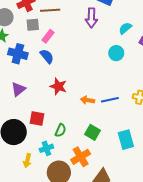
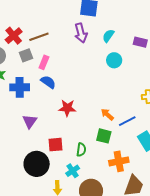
cyan semicircle: (125, 28) -> (108, 36), moved
orange arrow: (88, 100) -> (107, 114), moved, turned 48
blue line: (110, 100) -> (127, 121), moved
green square: (93, 132) -> (104, 136), moved
orange cross: (81, 157) -> (119, 161), moved, turned 36

